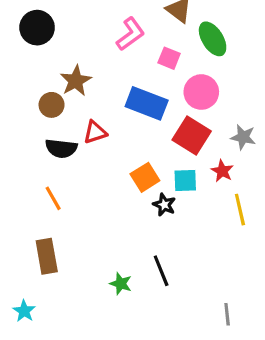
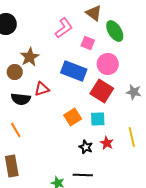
red star: (222, 171) -> (107, 143), moved
black star: (164, 205) -> (86, 147), moved
black line: (161, 271) -> (83, 175), turned -66

